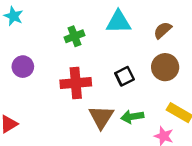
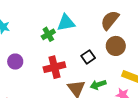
cyan triangle: (119, 22) -> (66, 23), moved
brown semicircle: (163, 30) -> (110, 20), size x1.5

